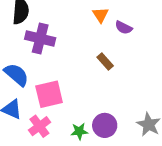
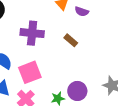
purple cross: (40, 39) -> (32, 33), moved

